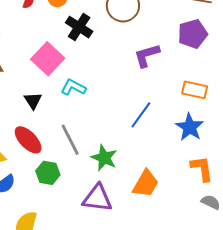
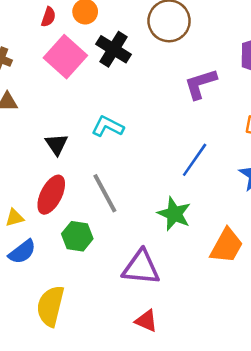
pink square: (48, 59) -> (65, 57), moved
red ellipse: (28, 140) -> (51, 195), turned 72
green star: (104, 158) -> (174, 214), moved
orange trapezoid: (146, 184) -> (227, 246), moved

